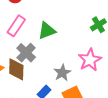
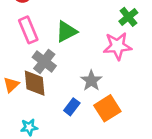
pink rectangle: (16, 26) -> (28, 30), turned -50
pink star: (90, 60) -> (117, 46), moved, turned 30

